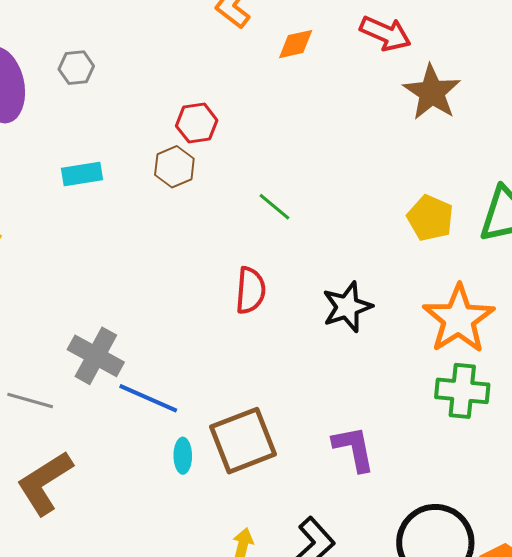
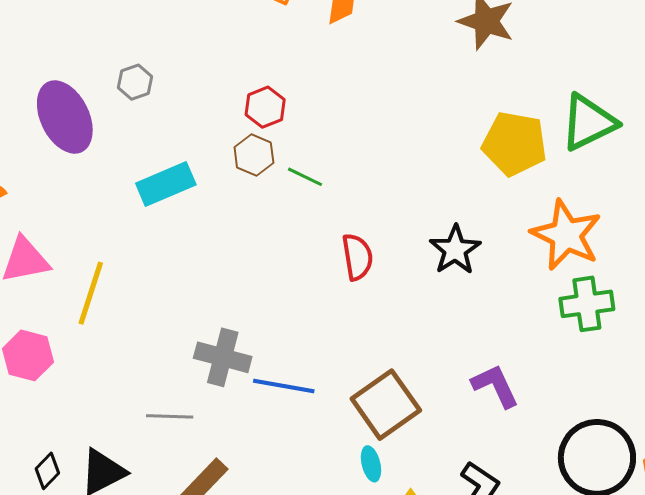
cyan rectangle: (82, 174) -> (166, 184), size x1.4
green line: (274, 207) -> (305, 177), moved
yellow pentagon: (430, 218) -> (515, 144), size x1.4
cyan ellipse: (183, 456) -> (371, 464), moved

